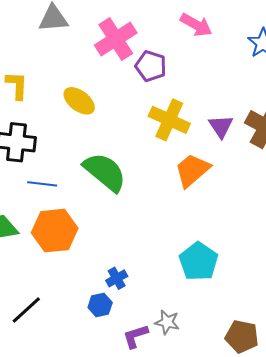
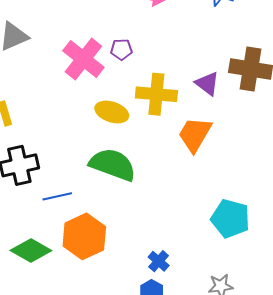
pink cross: (116, 39) -> (83, 59), moved
purple pentagon: (151, 66) -> (121, 49), size x0.7
yellow ellipse: (79, 101) -> (112, 112), moved

